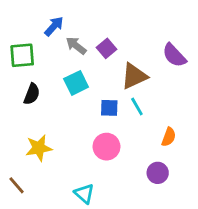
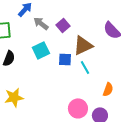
blue square: (109, 108) -> (65, 59), moved
pink circle: (106, 147) -> (78, 108), moved

